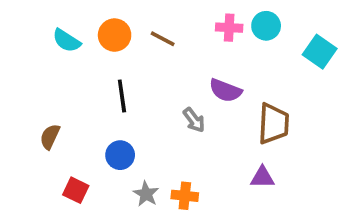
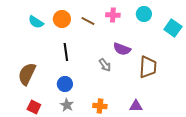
pink cross: (229, 28) -> (113, 15), moved
brown semicircle: (50, 137) -> (27, 74), size x1.6
purple triangle: (262, 177) -> (136, 106), moved
red square: (76, 190) -> (34, 107), moved
gray star: (146, 194) -> (67, 105), moved

